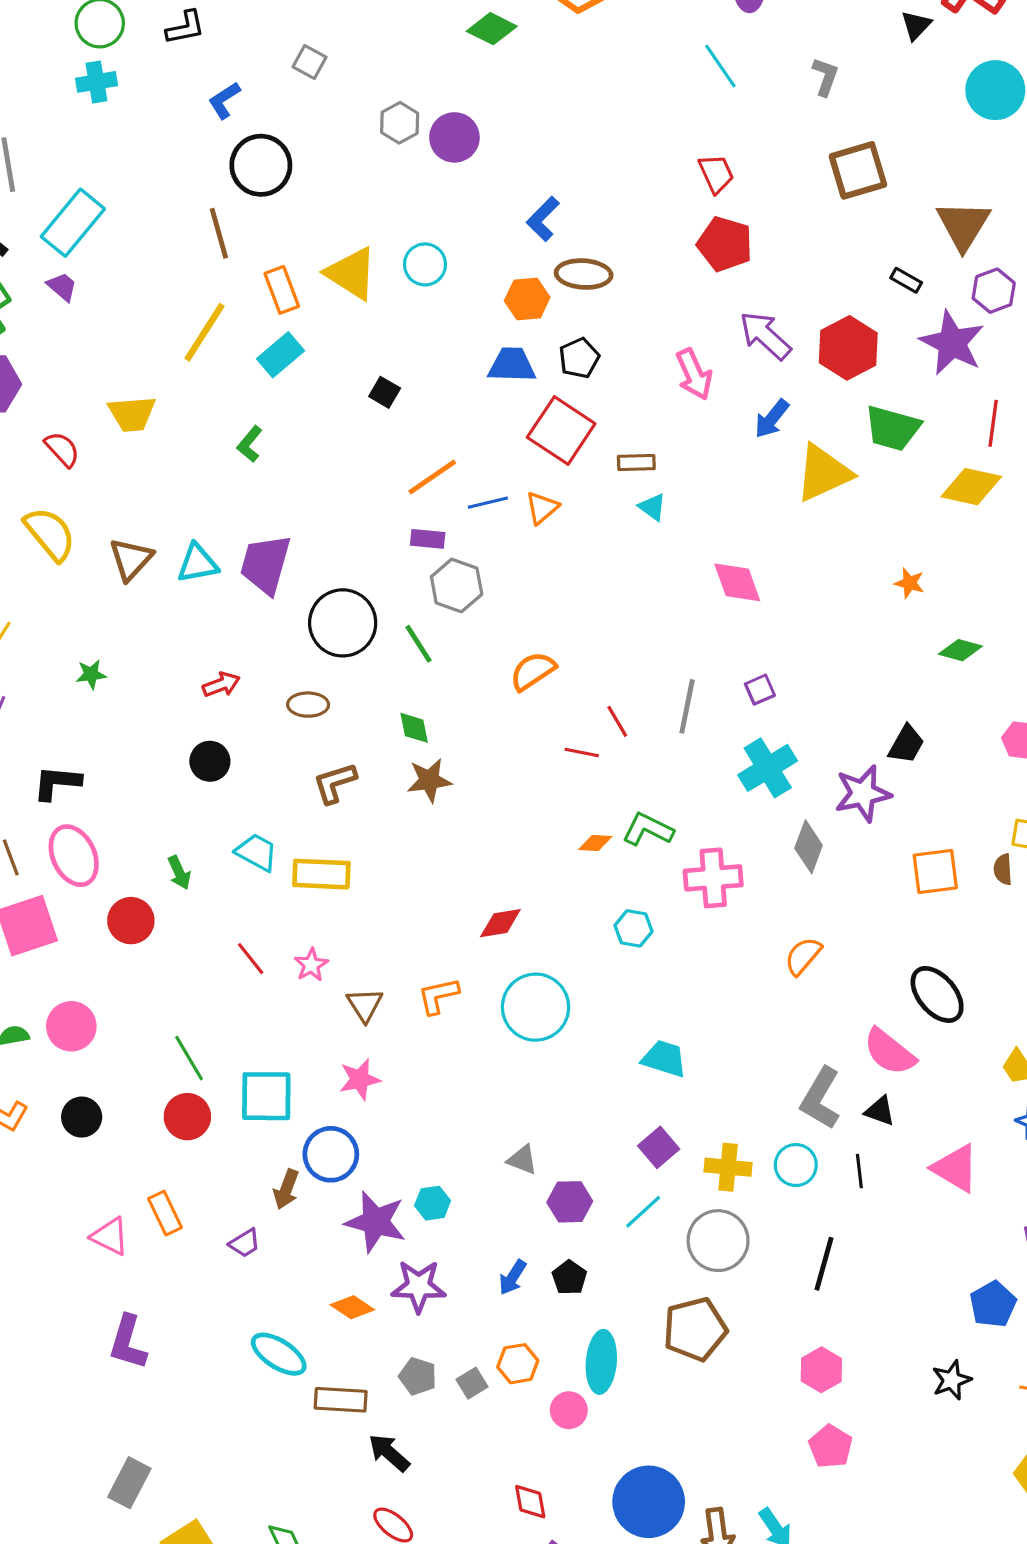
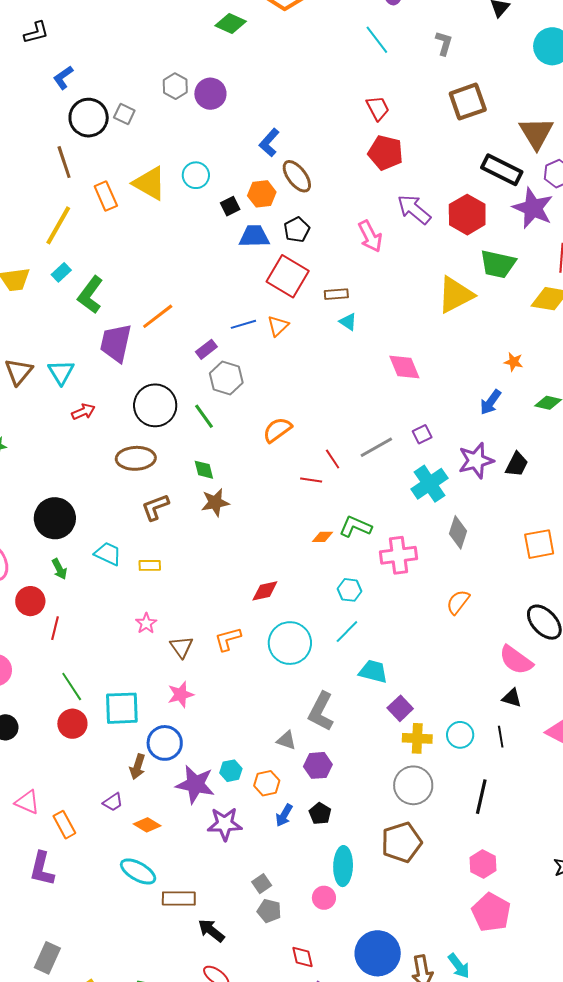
gray square: (310, 62) -> (124, 114), moved
brown ellipse: (584, 274) -> (297, 176), turned 52
black rectangle: (906, 280) -> (502, 170), size x2.0
cyan rectangle: (281, 355) -> (61, 272), moved, size x0.7
black square: (385, 392) -> (230, 206), moved, turned 36
blue arrow: (772, 419) -> (491, 402), moved
green L-shape: (250, 444) -> (90, 295), size x1.6
orange line: (432, 477) -> (158, 316), moved
purple rectangle: (428, 539) -> (206, 349), turned -40
cyan triangle: (197, 563) -> (61, 372), turned -48
purple trapezoid: (265, 564) -> (116, 343), moved
red arrow: (221, 685) -> (83, 412), moved
brown ellipse: (308, 705) -> (136, 458), size x1.5
gray line: (687, 706) -> (376, 447), turned 52
black circle: (210, 761) -> (55, 518), moved, size x1.6
purple star: (863, 794) -> (476, 461), moved
yellow rectangle: (321, 874) -> (150, 565), size x0.6
red line: (251, 959) -> (55, 628), moved, turned 55
gray L-shape: (821, 1098) -> (321, 712), moved
purple square: (659, 1147) -> (400, 708), moved
cyan line: (643, 1212) -> (347, 632), moved
orange rectangle: (165, 1213) -> (64, 825), moved
orange diamond: (352, 1307) -> (147, 825), moved
orange hexagon: (518, 1364) -> (267, 783), moved
gray pentagon: (418, 1376) -> (269, 911), moved
pink pentagon: (831, 1446) -> (491, 912), size x1.4

